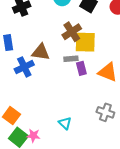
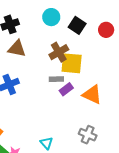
brown triangle: (41, 52) -> (17, 49), moved
purple rectangle: (81, 68) -> (66, 89), turned 64

